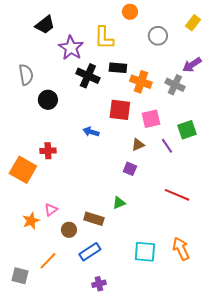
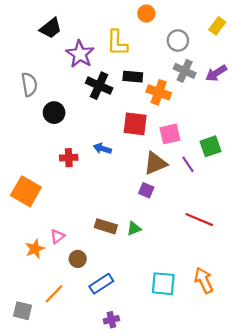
gray cross: (175, 85) -> (185, 71), moved
brown triangle: (138, 145) -> (155, 163), size x1.6
red cross: (48, 151) -> (69, 158), moved
brown rectangle: (94, 219) -> (106, 226), moved

